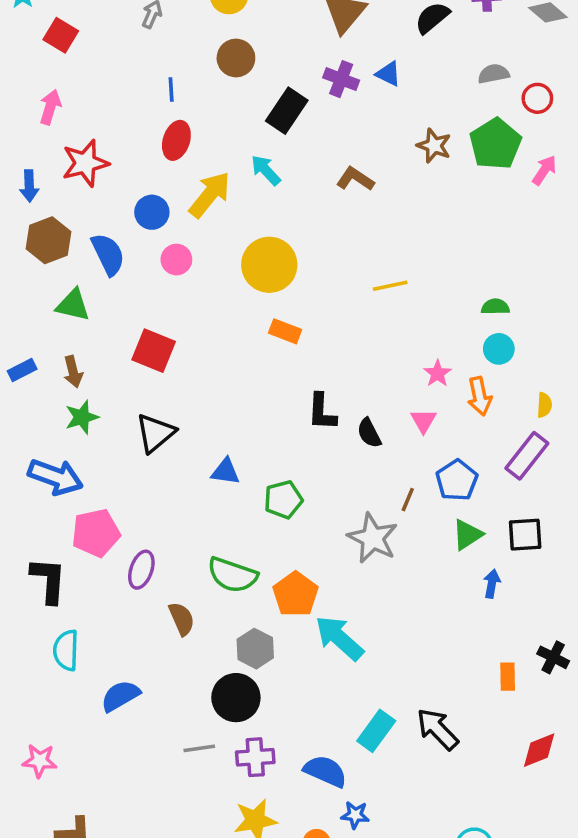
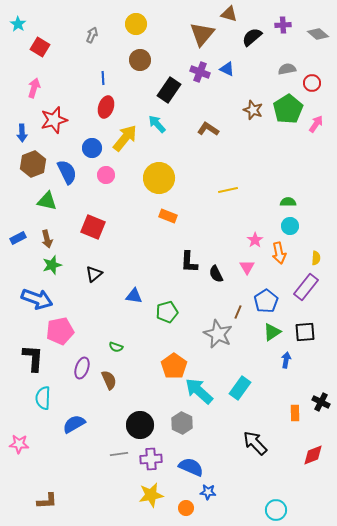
black triangle: (155, 433) -> (94, 274), size x0.7
purple ellipse: (141, 570) -> (82, 368), moved
green semicircle: (232, 575) -> (116, 347), moved, size x0.5
gray hexagon: (255, 649) -> (182, 423), moved
cyan rectangle: (376, 731) -> (240, 388), moved
pink star: (40, 761) -> (19, 444), moved

